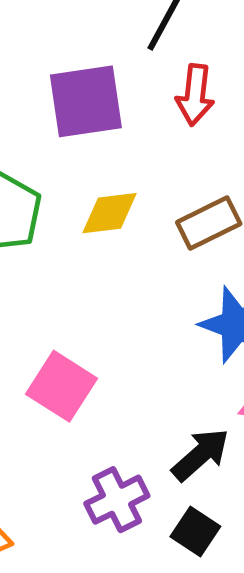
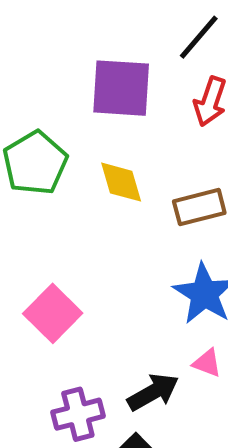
yellow diamond: (110, 213) -> (121, 182), turned 69

